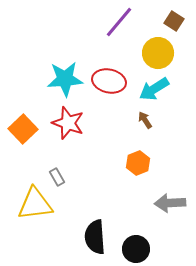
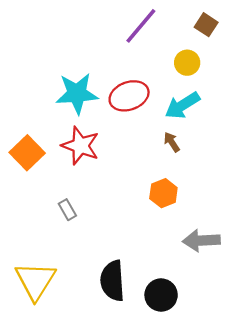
yellow circle: (158, 53) -> (187, 63), size x0.7
red ellipse: (109, 81) -> (129, 96), turned -32
yellow triangle: (35, 204) -> (35, 281), moved, turned -51

